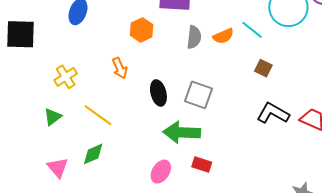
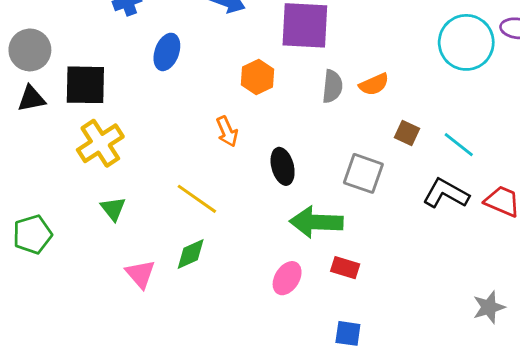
cyan line: (252, 30) -> (459, 145), moved
brown square: (263, 68) -> (407, 133), moved
yellow cross: (66, 77) -> (100, 143), moved, size x1.4
gray square: (198, 95) -> (363, 173), moved
green triangle: (53, 117) -> (113, 209), moved, turned -30

